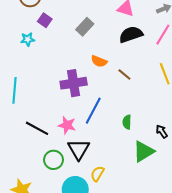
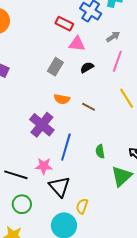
gray rectangle: (85, 27) -> (55, 67), moved
black semicircle: (131, 35) -> (87, 67), size x0.6
purple cross: (74, 83) -> (42, 125), turned -30
green circle: (53, 160) -> (22, 204), moved

